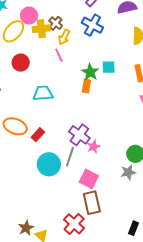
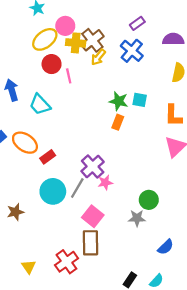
brown cross: (56, 23) -> (92, 40), size x1.5
pink line: (59, 55) -> (69, 76), moved
red circle: (21, 63) -> (52, 64), moved
green star: (90, 72) -> (119, 101), turned -30
orange rectangle: (86, 86) -> (118, 122), moved
cyan trapezoid: (43, 93) -> (40, 105), moved, turned -140
brown star: (26, 228) -> (15, 212), moved

